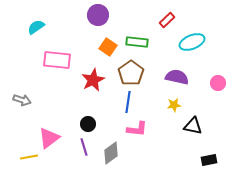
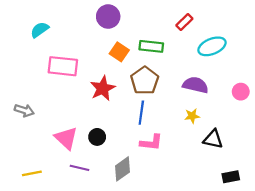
pink triangle: (49, 138) -> (66, 138), moved, turned -40
purple line: (84, 147) -> (79, 168), moved, turned -60

